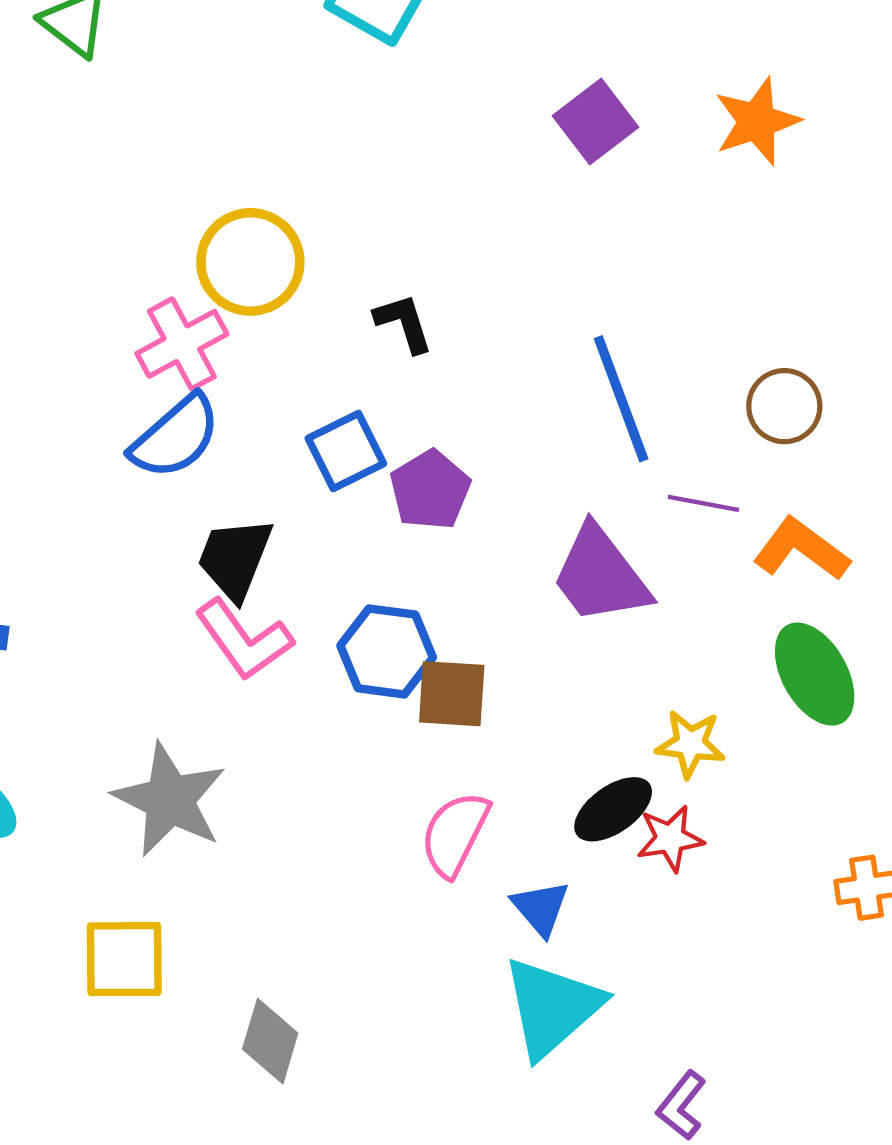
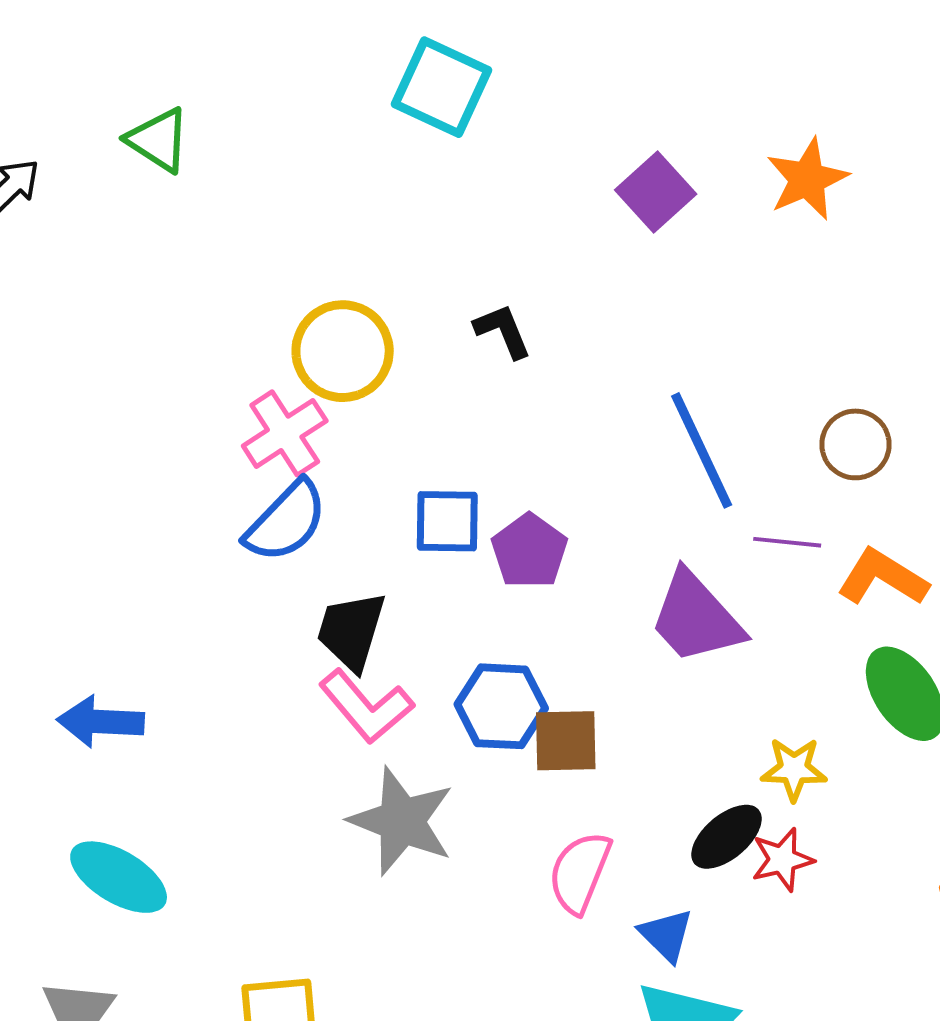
black L-shape: (404, 323) -> (503, 331), moved
blue square: (346, 451) -> (447, 521), turned 32
gray star: (170, 800) -> (402, 821), moved

